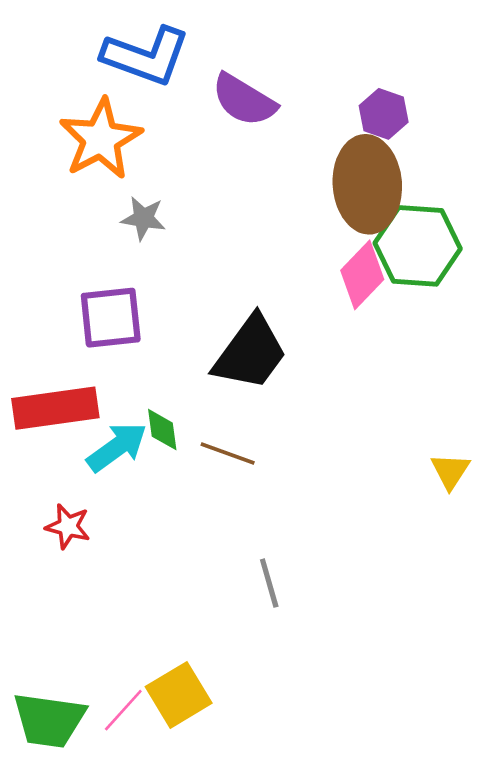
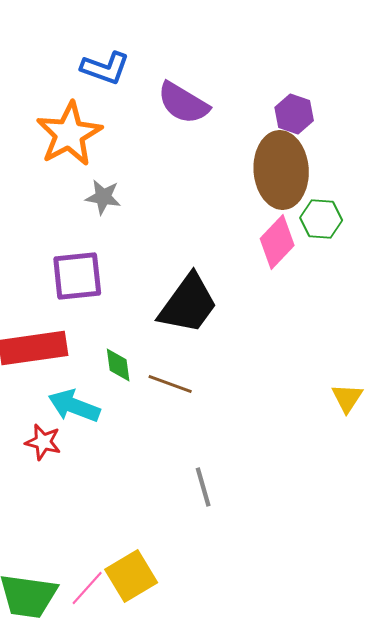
blue L-shape: (146, 56) -> (105, 68), size x0.7
green hexagon: (418, 246) -> (321, 219), size x0.6
cyan arrow: (117, 447) -> (74, 406), moved, turned -123

